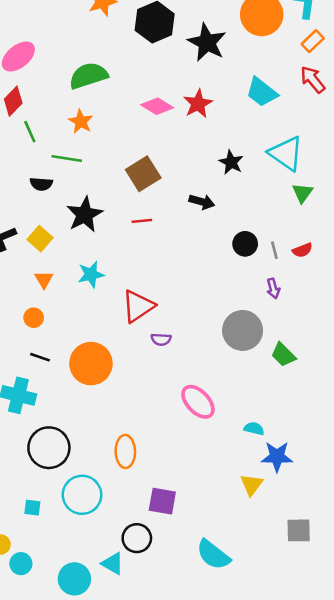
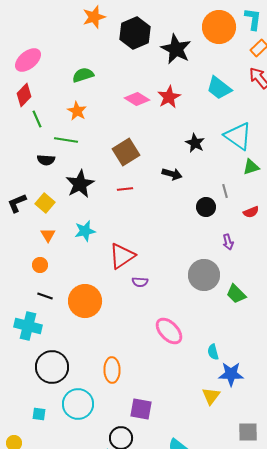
green semicircle: (88, 76) -> (83, 75), size x0.7
green triangle: (302, 193) -> (251, 167), turned 36
gray line: (274, 250) -> (225, 191), moved
cyan semicircle: (254, 429) -> (213, 352), turned -119

